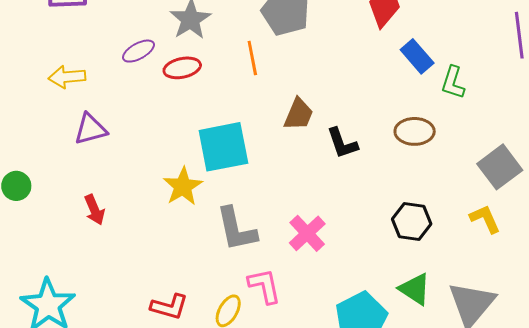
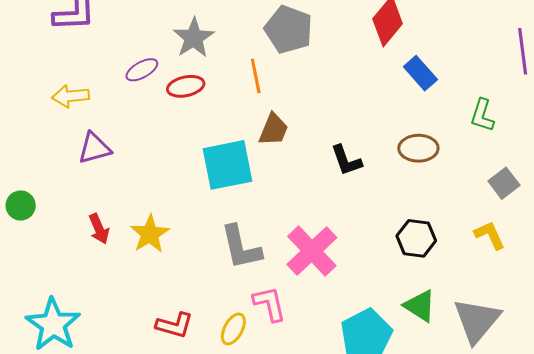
green L-shape: (453, 83) -> (482, 115), moved
brown trapezoid: (299, 114) -> (273, 130), moved
gray square: (500, 167) -> (504, 183), size x0.7
yellow star: (183, 186) -> (150, 234), moved
pink cross: (307, 233) -> (312, 251), size x1.4

